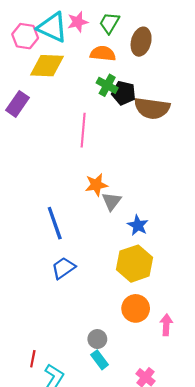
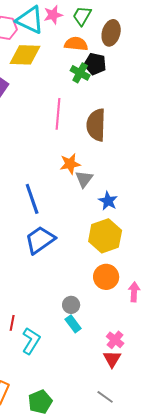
black pentagon: (124, 93) -> (95, 64), moved
brown semicircle: (152, 108) -> (96, 125), moved, turned 84
blue trapezoid: (63, 268) -> (40, 240), size x1.4

